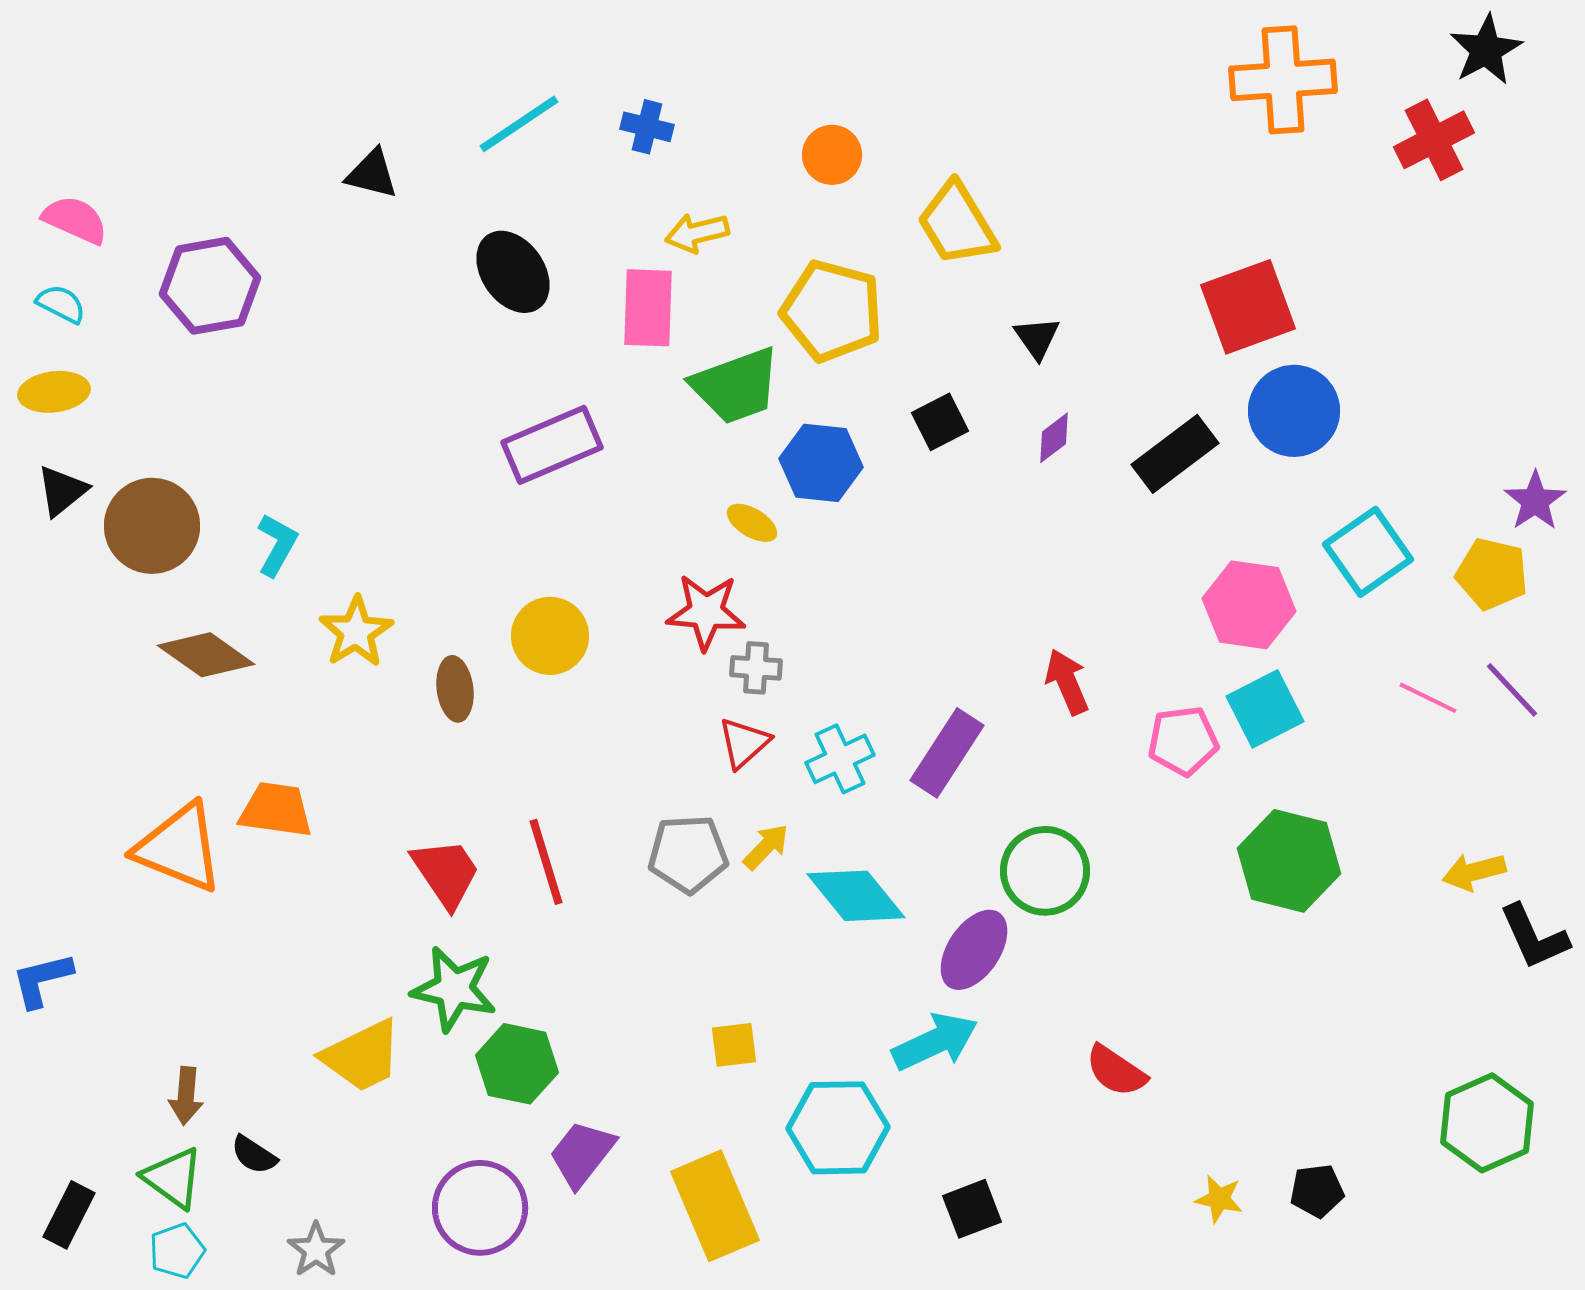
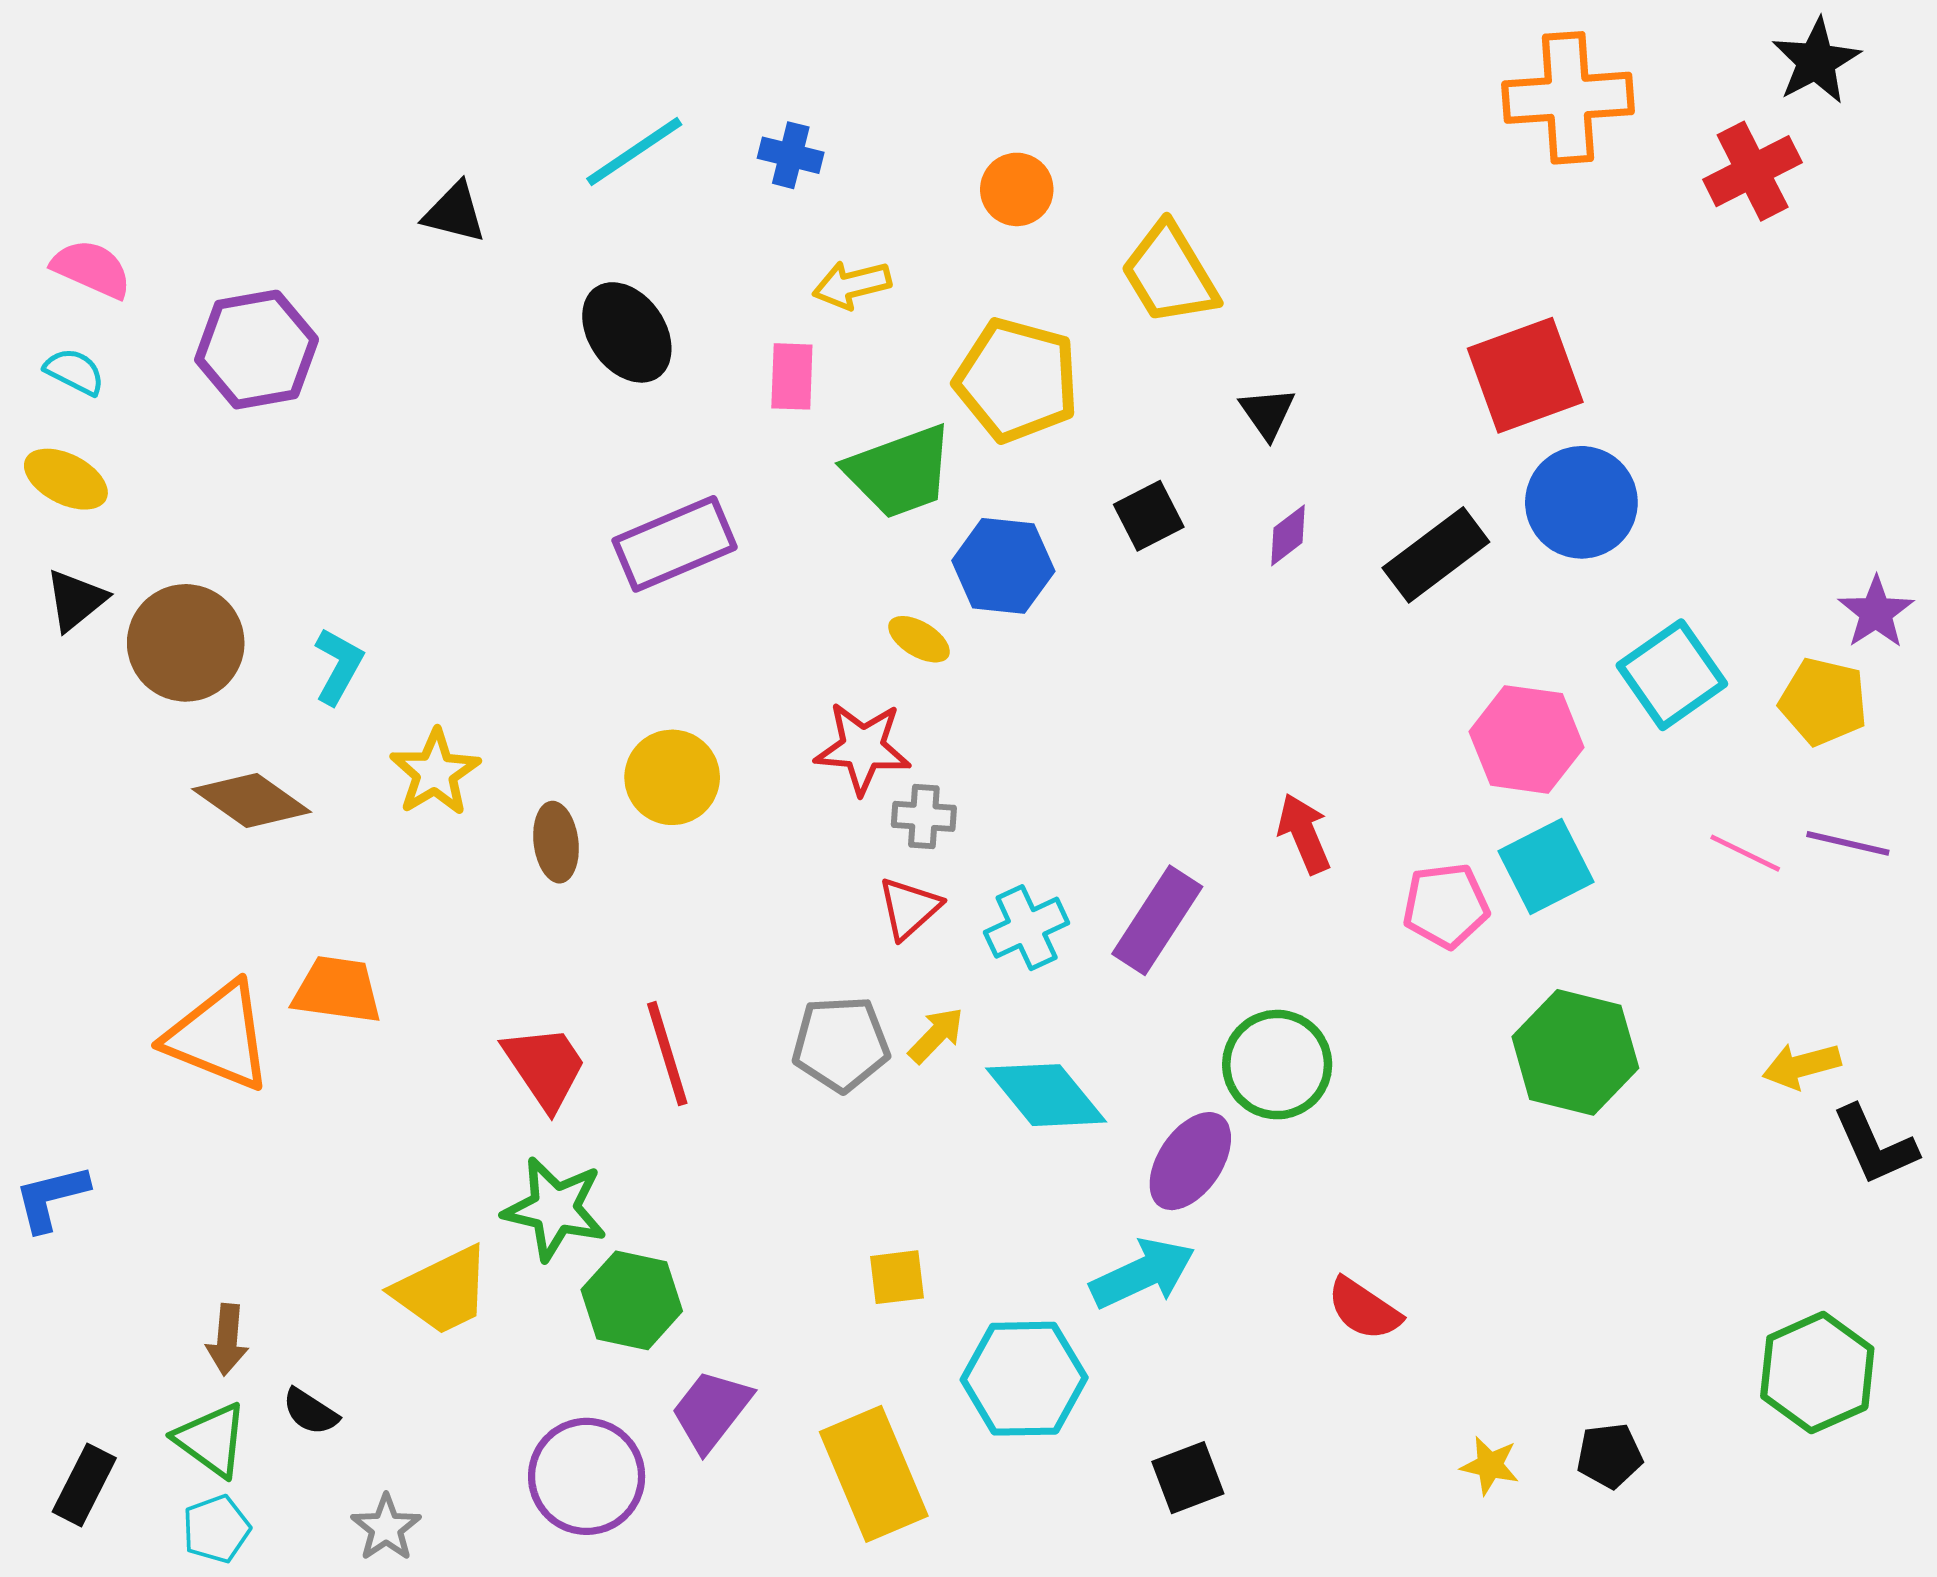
pink rectangle: (648, 308) -> (792, 376), size x0.7
yellow ellipse: (54, 392) -> (66, 479), turned 34
purple line: (1512, 690) -> (1848, 843), turned -34

